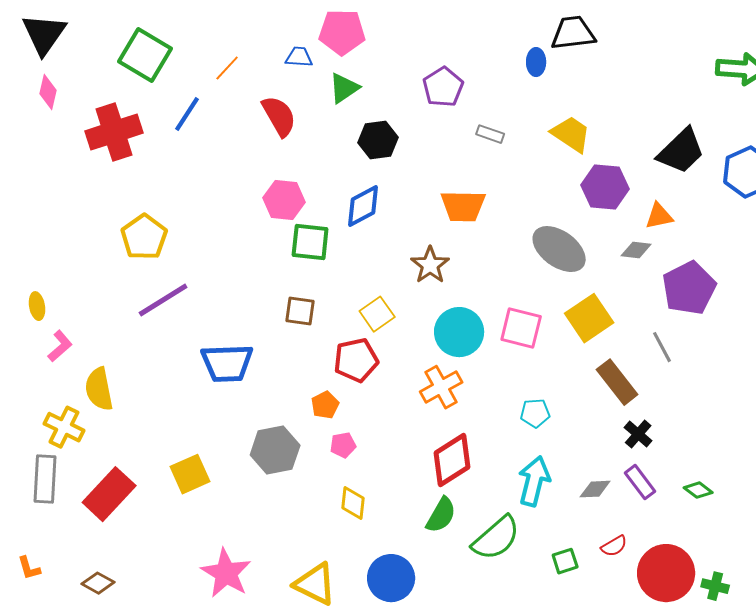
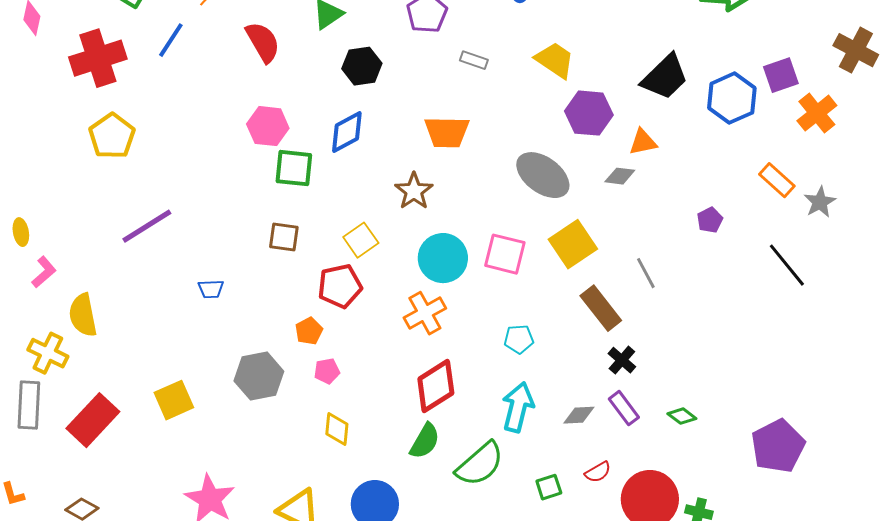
yellow pentagon: (144, 237) -> (112, 136), moved
purple pentagon: (689, 288) -> (710, 220), moved, size x0.5
blue trapezoid: (227, 363) -> (211, 289), size x0.5

